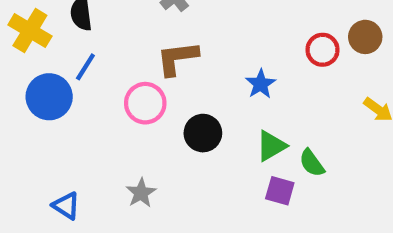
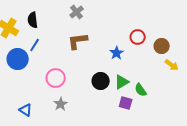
brown circle: (365, 37) -> (162, 46), moved
red circle: (323, 50) -> (138, 37), moved
pink circle: (145, 103) -> (56, 78), moved
black circle: (203, 133) -> (101, 81), moved

